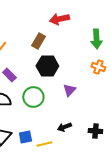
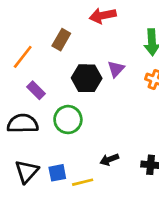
brown rectangle: (38, 41) -> (61, 40), moved
purple triangle: (69, 90) -> (116, 69), moved

